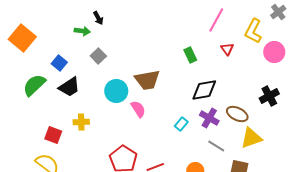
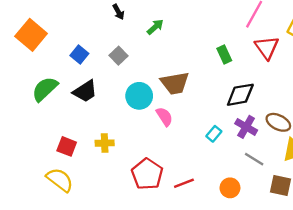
green arrow: (82, 31) -> (155, 27), moved, turned -49
red triangle: (227, 49) -> (267, 48), size x1.6
blue square: (59, 63) -> (79, 54), moved
yellow cross: (81, 122) -> (105, 143), moved

